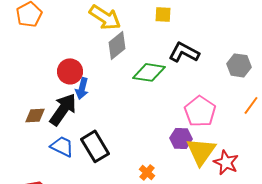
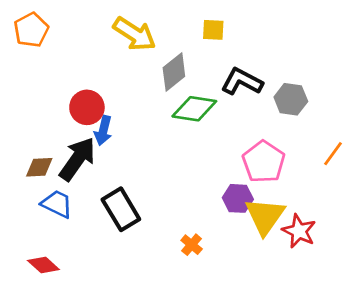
gray diamond: (117, 45) -> (174, 72), moved
gray hexagon: (239, 65) -> (291, 99), moved
blue trapezoid: (62, 146) -> (57, 204), moved

